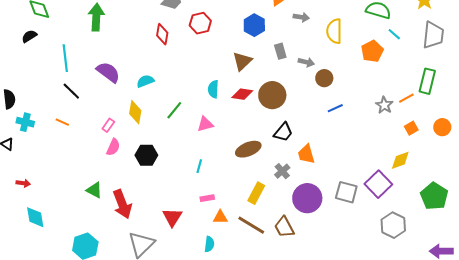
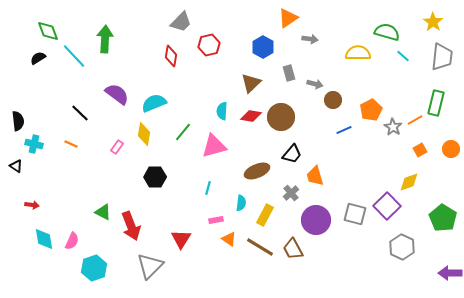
yellow semicircle: (334, 31) -> (358, 53), moved, turned 90
orange pentagon: (372, 51) -> (371, 110), moved
cyan line: (65, 58) -> (74, 56), moved, turned -36
cyan semicircle: (145, 81) -> (154, 103), size x1.4
pink triangle: (205, 124) -> (214, 146), size x1.5
pink semicircle: (113, 147) -> (72, 241), moved
orange triangle: (220, 217) -> (229, 239), turned 35
cyan semicircle: (209, 244) -> (241, 203), moved

